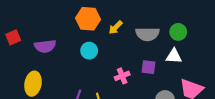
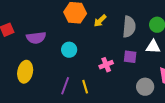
gray semicircle: (147, 34) -> (129, 27), turned -85
cyan circle: (89, 51) -> (69, 50), moved

